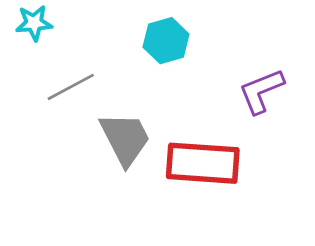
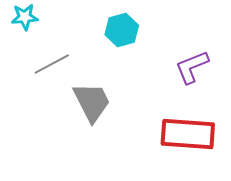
red rectangle: (203, 163) -> (188, 134), moved

